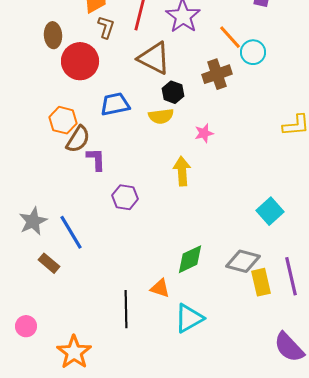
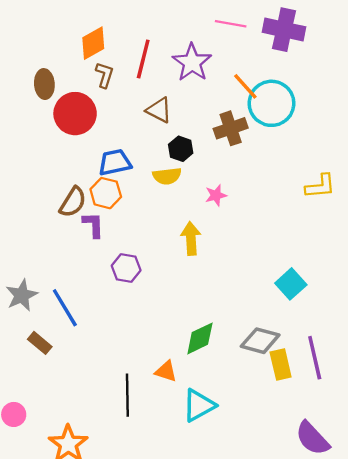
cyan circle: (253, 52) -> (272, 103), size x1.6
brown triangle: (154, 58) -> (159, 110), size x0.7
orange hexagon: (63, 120) -> (106, 193), moved

